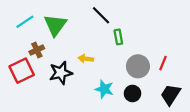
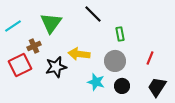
cyan line: (25, 22) -> (13, 26), moved
green rectangle: (118, 37) -> (120, 34), moved
yellow arrow: (86, 59) -> (79, 54), size x1.5
gray circle: (138, 66) -> (115, 61), moved

